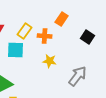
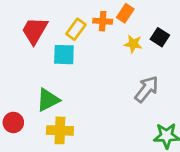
orange cross: (45, 36) -> (103, 21), moved
yellow star: (50, 61) -> (133, 44), moved

